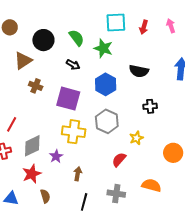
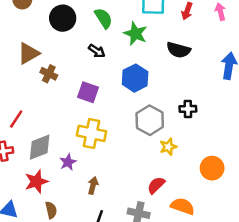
brown triangle: (23, 61) -> (28, 53), moved
black semicircle: (139, 71) -> (178, 50), moved
purple square: (68, 99) -> (88, 92), size x0.7
gray hexagon: (107, 121) -> (150, 120), moved
red semicircle: (119, 160) -> (156, 185), moved

